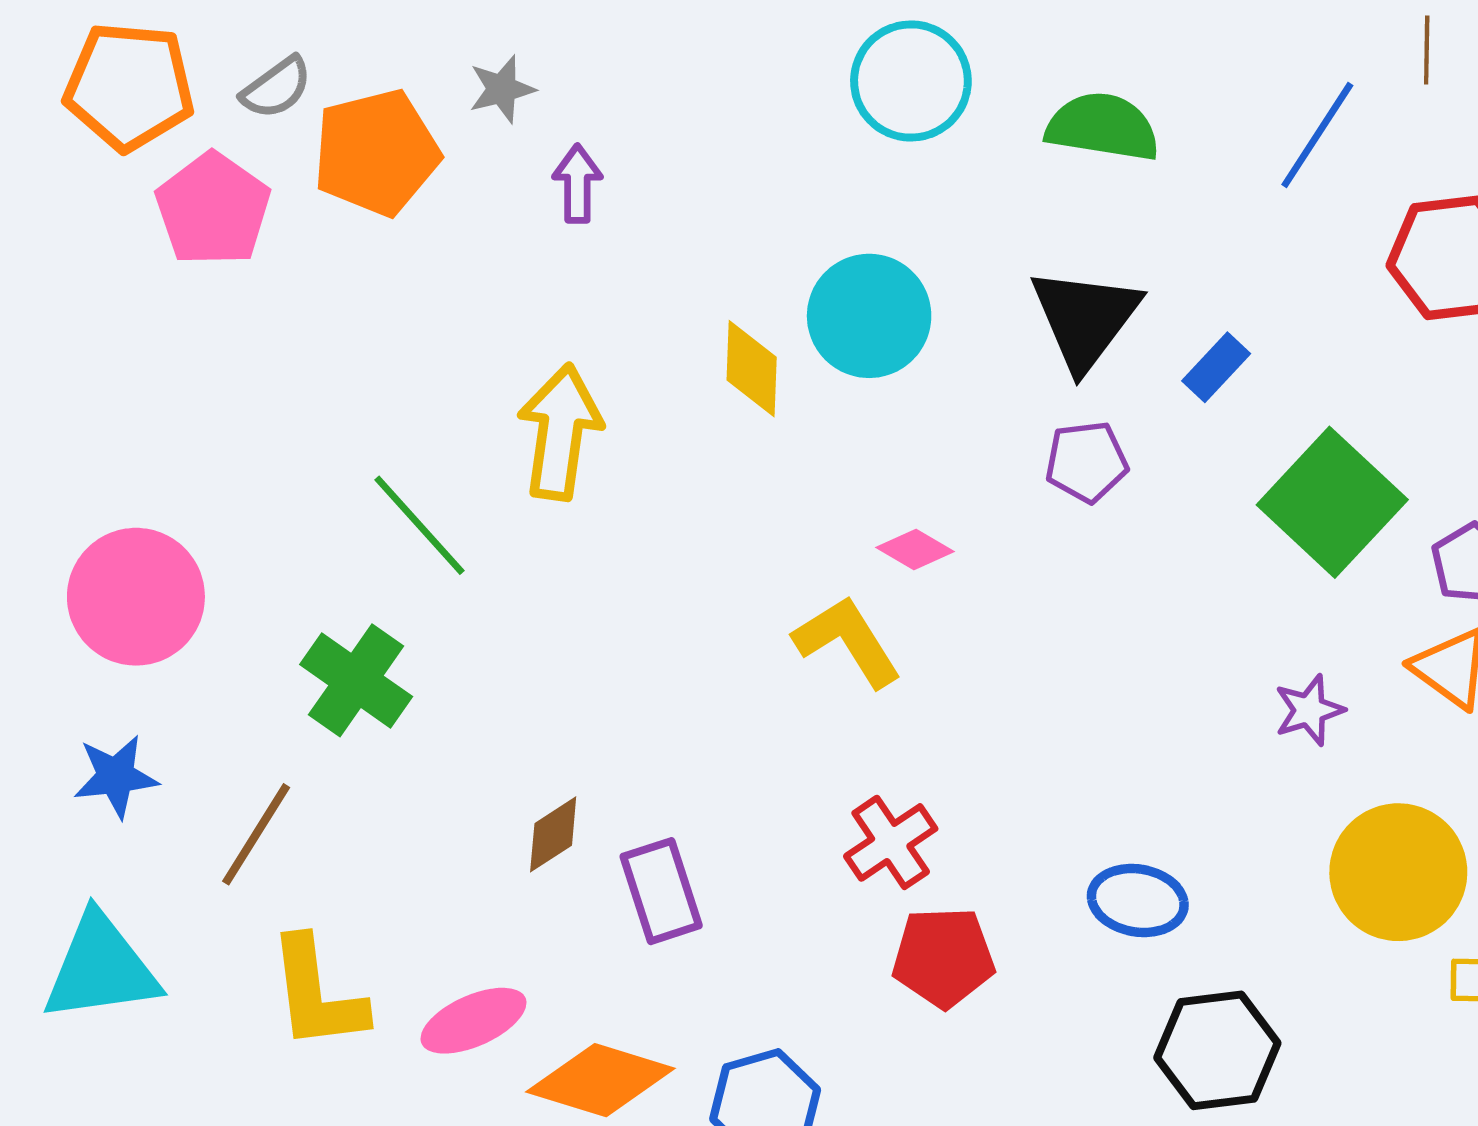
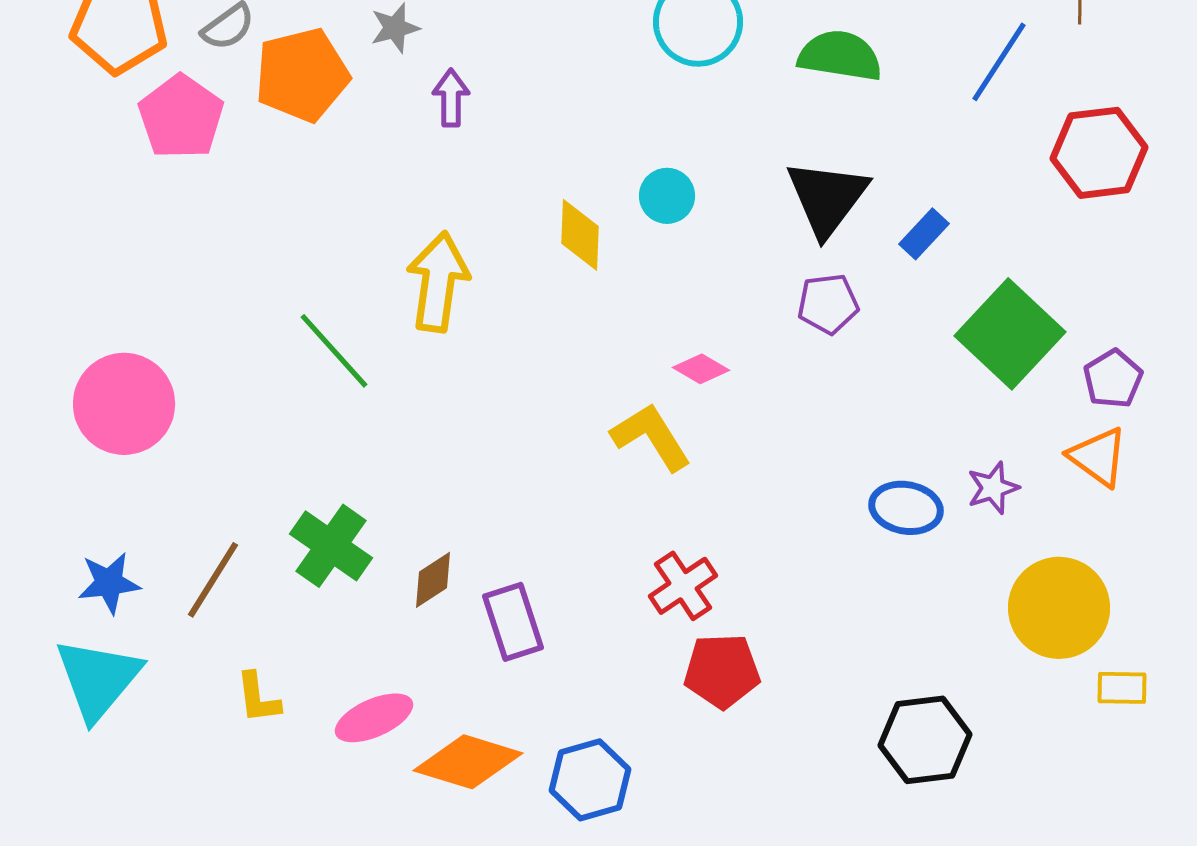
cyan circle: (869, 316) -> (667, 196), size x0.6
green cross: (356, 680) -> (331, 546), moved
blue star: (116, 776) -> (109, 583), moved
blue ellipse: (1138, 901) -> (906, 508), moved
cyan triangle: (101, 968) -> (98, 679), turned -42
yellow L-shape: (317, 994) -> (258, 698), size x0.6

